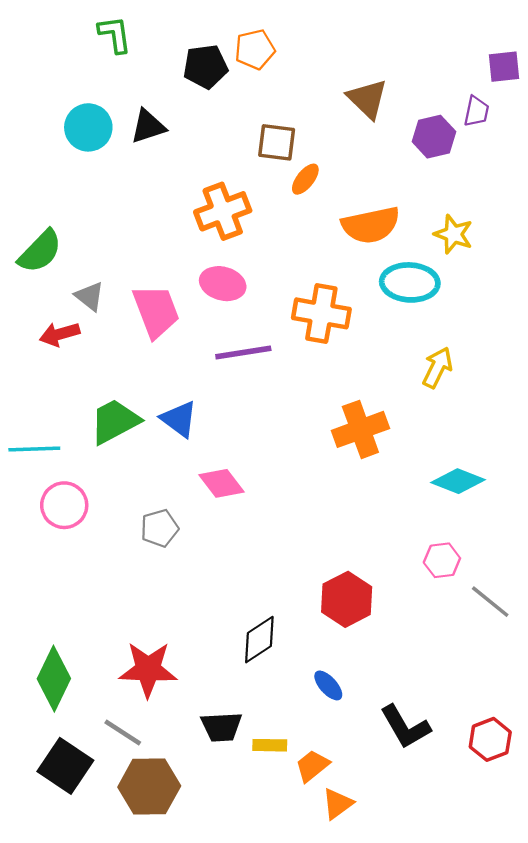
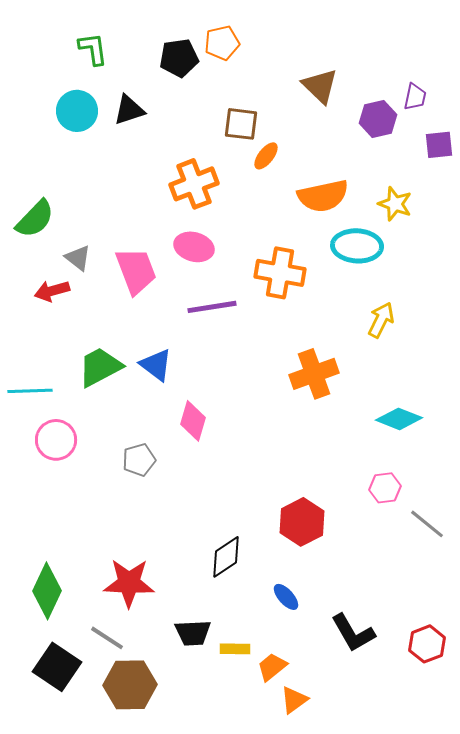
green L-shape: (115, 34) -> (93, 49), moved
purple square: (504, 67) -> (439, 145), moved
pink diamond: (222, 483) -> (193, 421), turned 54

